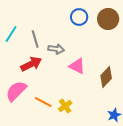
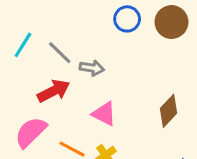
gray line: (35, 39) -> (60, 53), turned -30
pink triangle: (77, 66) -> (104, 114), moved

